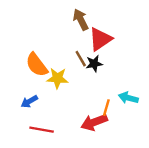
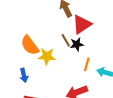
blue arrow: (29, 101) -> (24, 75), turned -72
orange line: (106, 108) -> (87, 64), moved

